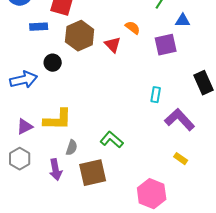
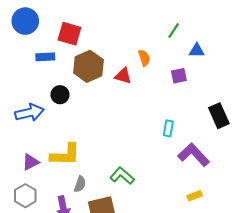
orange semicircle: (133, 28) -> (144, 58), turned 35
red triangle: (113, 45) -> (123, 76), turned -30
purple square: (166, 45) -> (179, 76), size x0.7
yellow rectangle: (181, 159) -> (195, 196), turned -56

